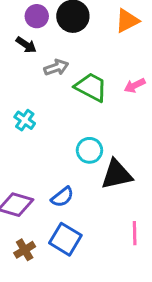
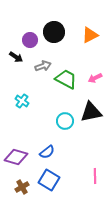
purple circle: (37, 16) -> (30, 40), moved
black arrow: (26, 45) -> (16, 57), moved
black triangle: (117, 174) -> (91, 112), moved

